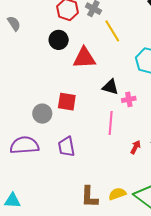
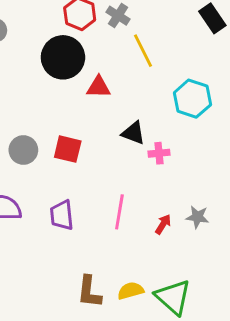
black circle: (59, 40) -> (63, 57), size x1.5
red triangle: (84, 58) -> (99, 87), size x0.7
gray circle: (42, 114) -> (23, 150), moved
pink line: (111, 123) -> (119, 212), moved

